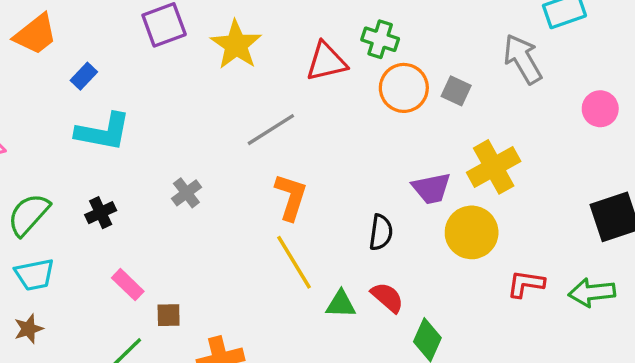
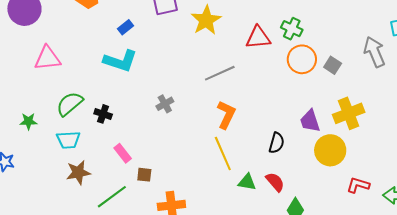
blue rectangle: (84, 76) -> (126, 27), moved
purple trapezoid: (431, 188) -> (310, 121), turned 75
black cross: (101, 213) -> (103, 114), moved, turned 36
brown star: (29, 329) -> (78, 173), moved, size x1.4

